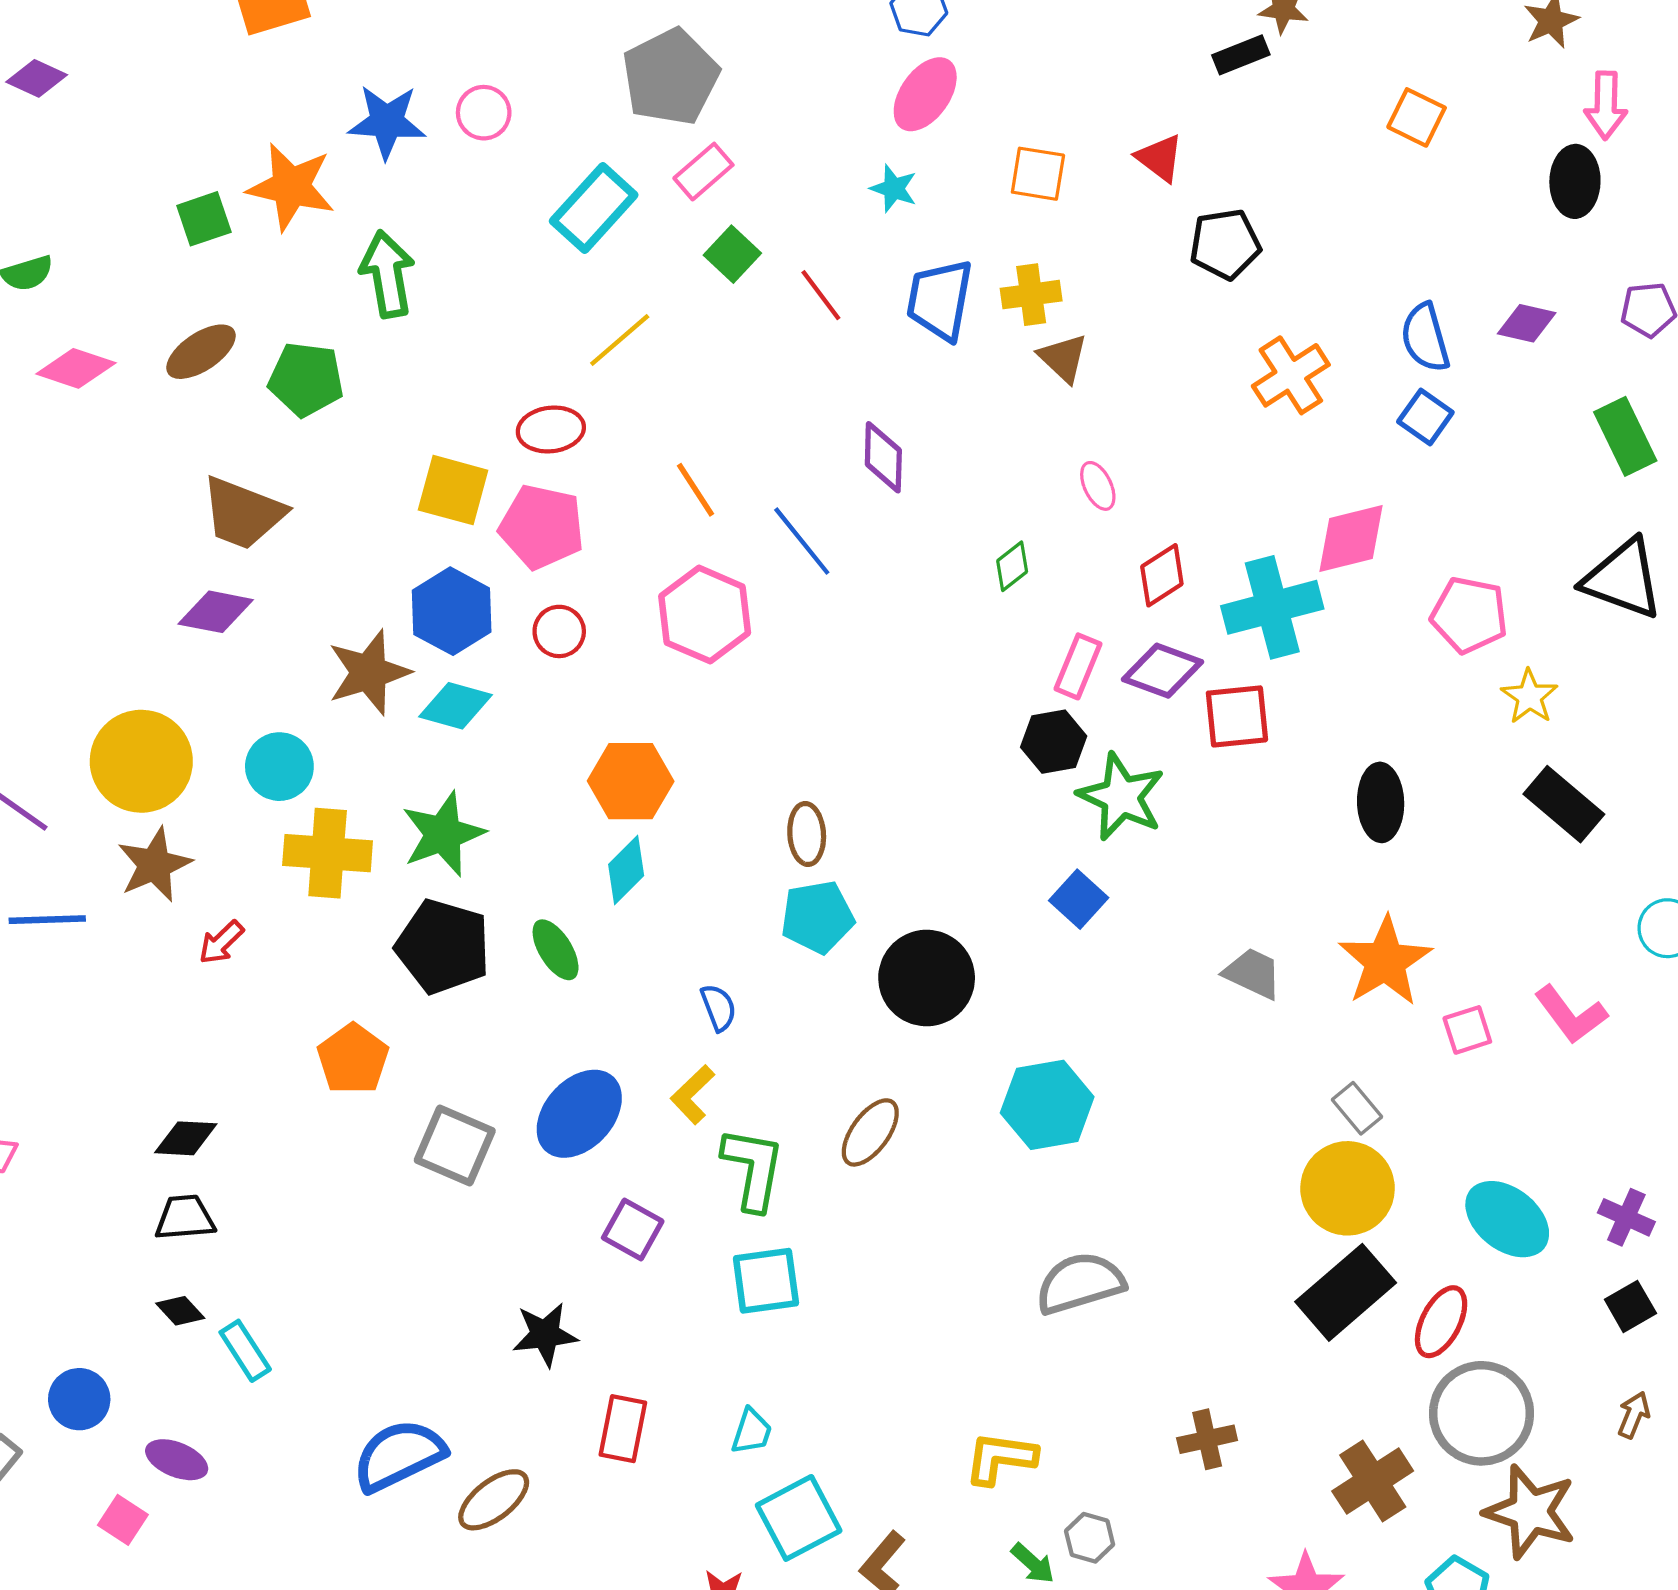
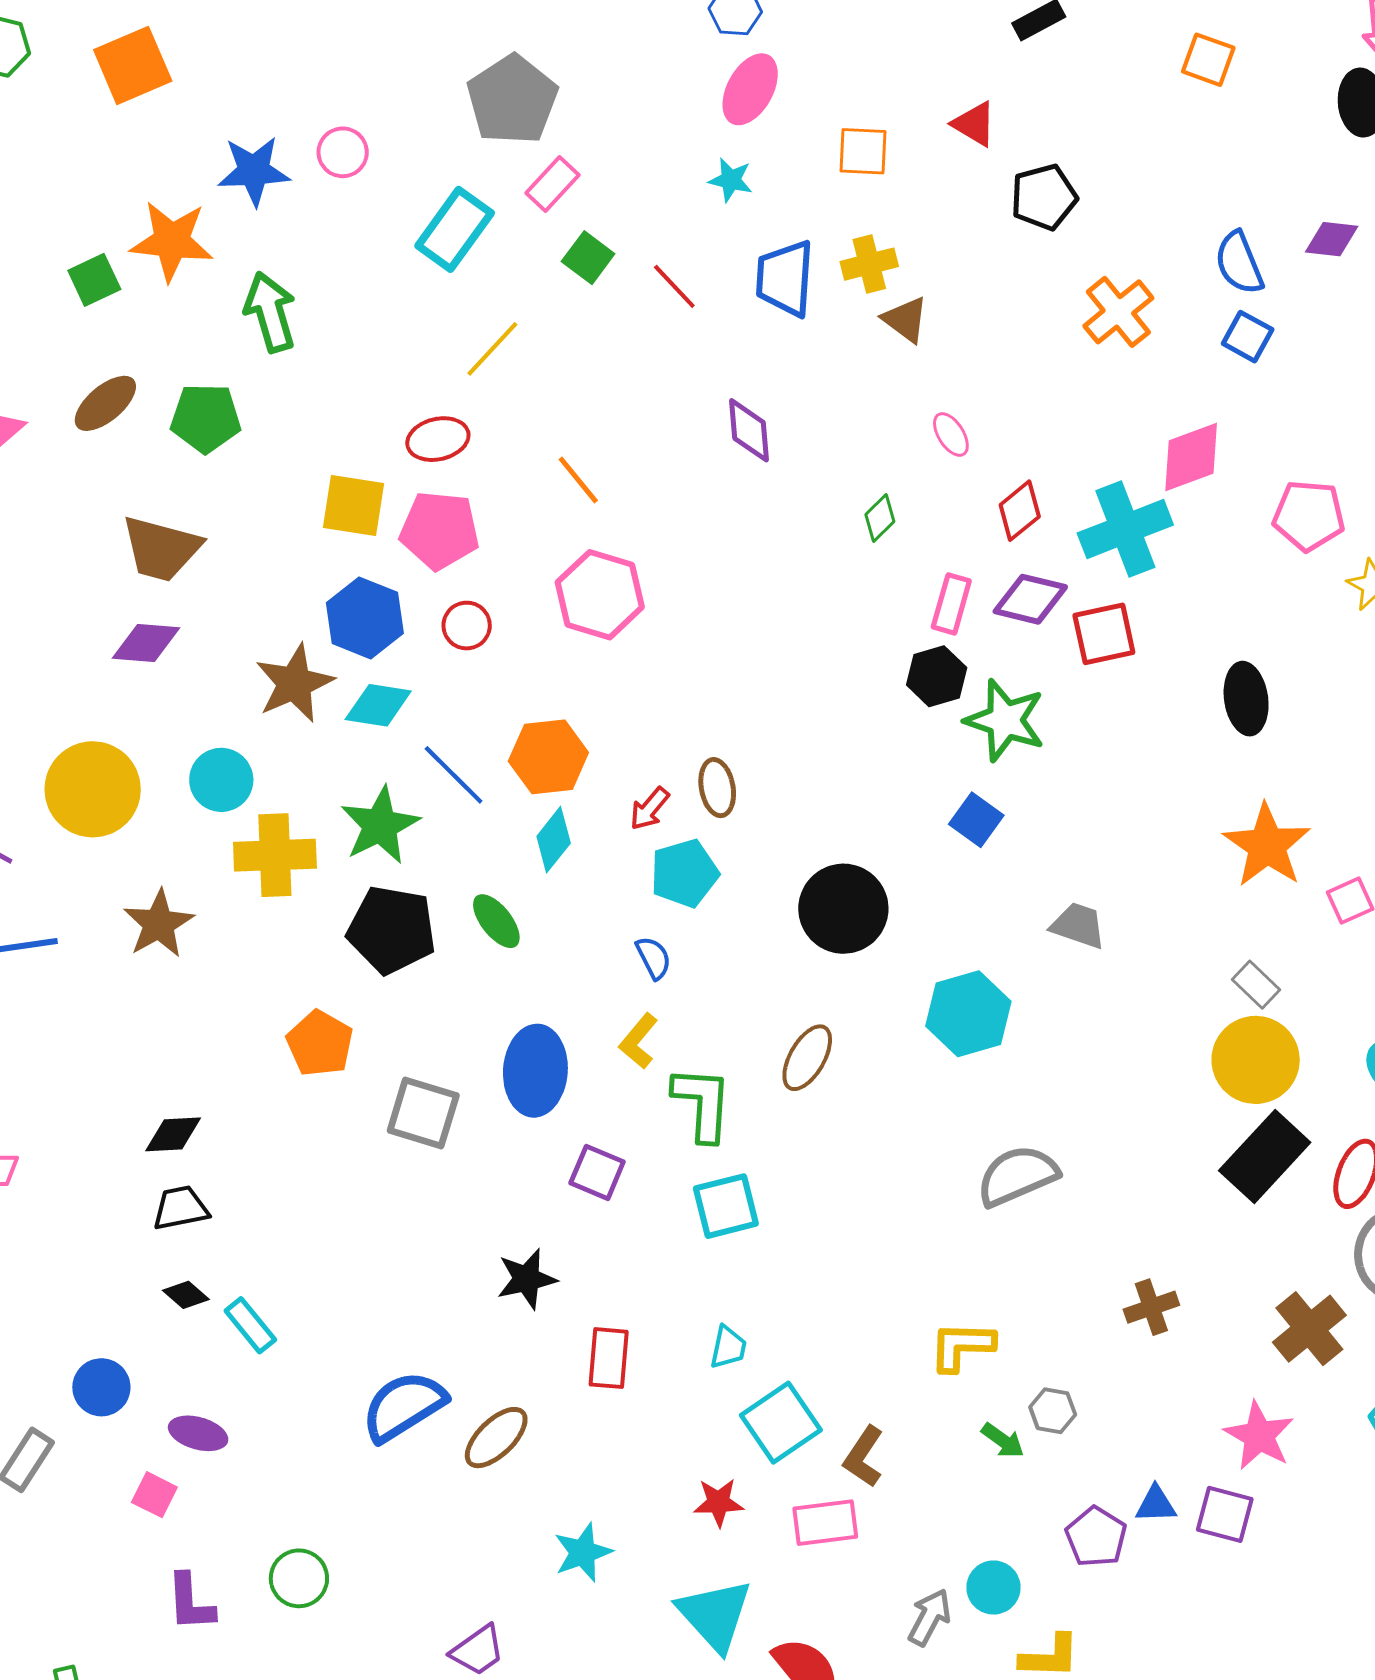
blue line: (802, 541) -> (454, 775), moved
brown star: (154, 865) -> (159, 924), moved
cyan pentagon: (817, 917) -> (684, 873), moved
red arrow: (221, 942) -> (650, 809), moved
gray trapezoid: (1253, 973) -> (1078, 926), moved
blue ellipse: (579, 1114) -> (535, 1071), turned -32

